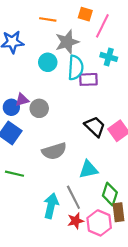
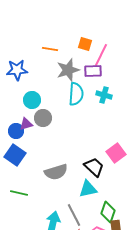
cyan cross: (109, 57) -> (104, 95), moved
cyan circle: (48, 62) -> (32, 100), moved
purple rectangle: (88, 79) -> (93, 71), moved
gray circle: (39, 108) -> (43, 118), moved
black trapezoid: (95, 127) -> (94, 167), moved

